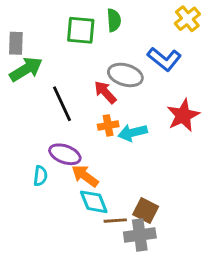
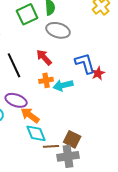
green square: (81, 30) -> (27, 14), turned -30
blue L-shape: (164, 59) -> (85, 63), moved, turned -145
gray ellipse: (125, 75) -> (58, 30), moved
red star: (183, 115) -> (98, 73), size x0.6

